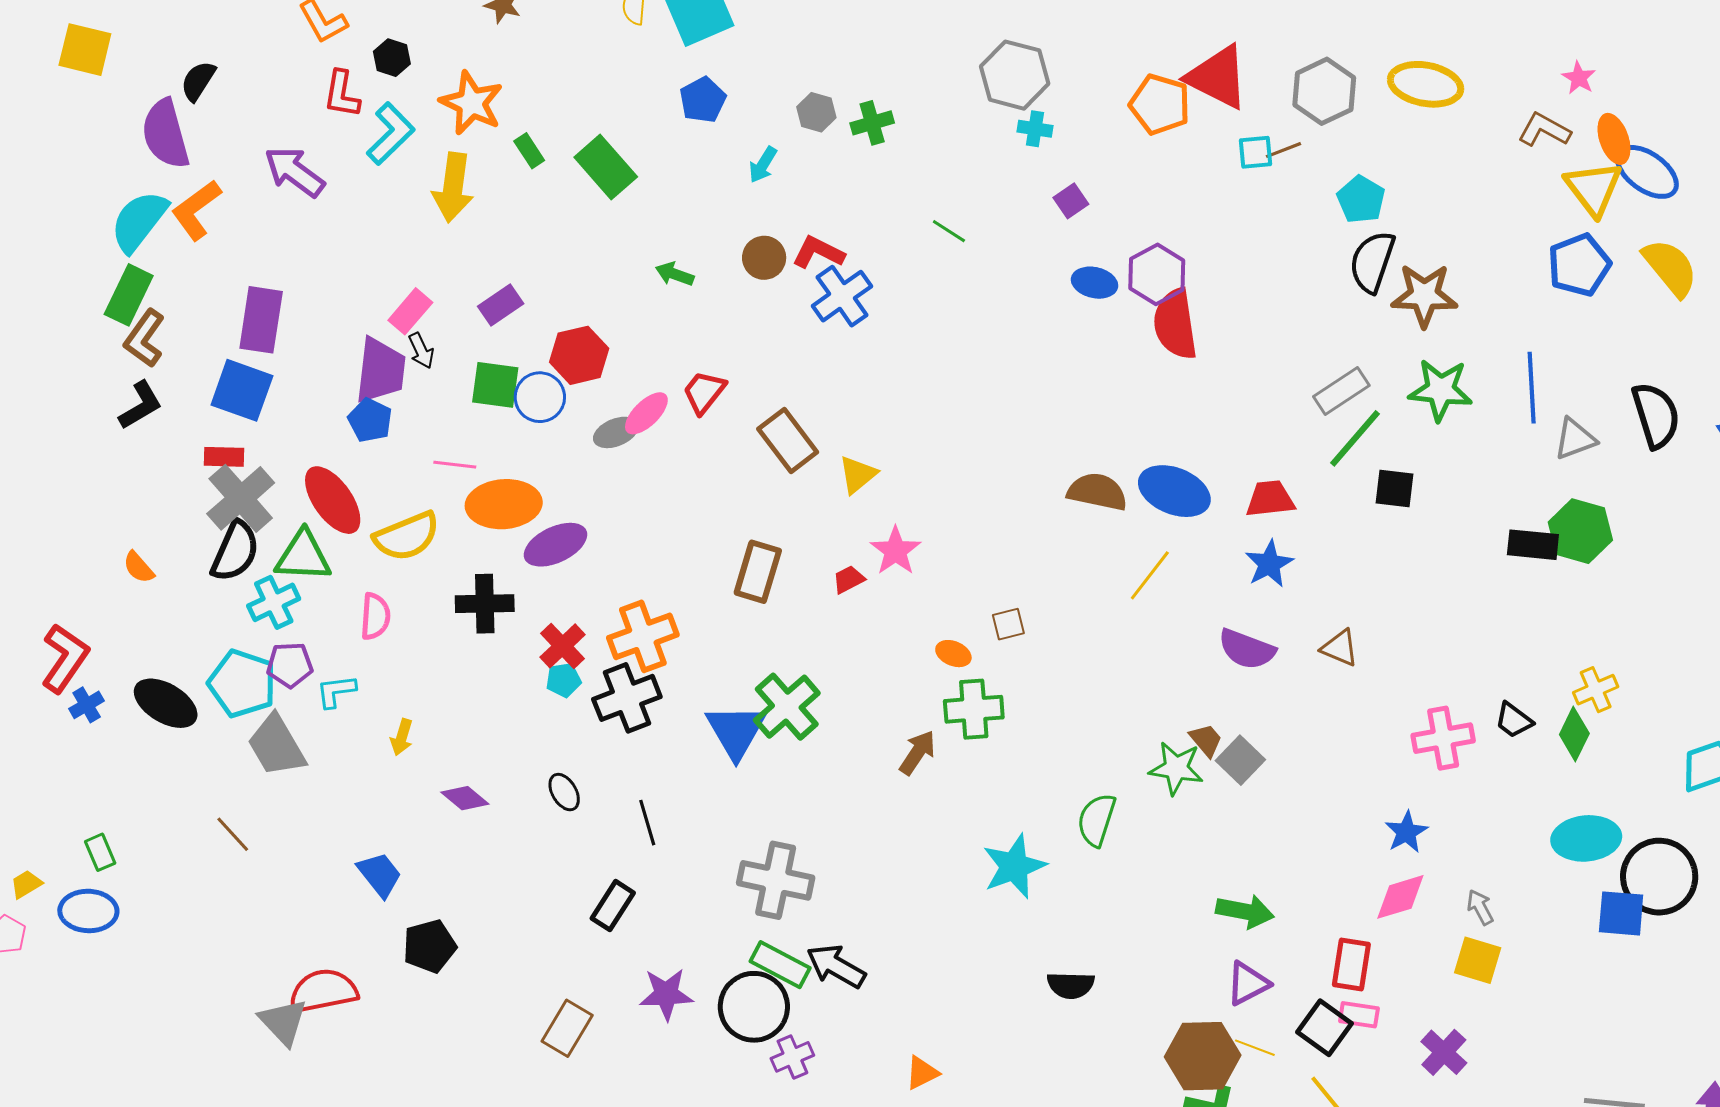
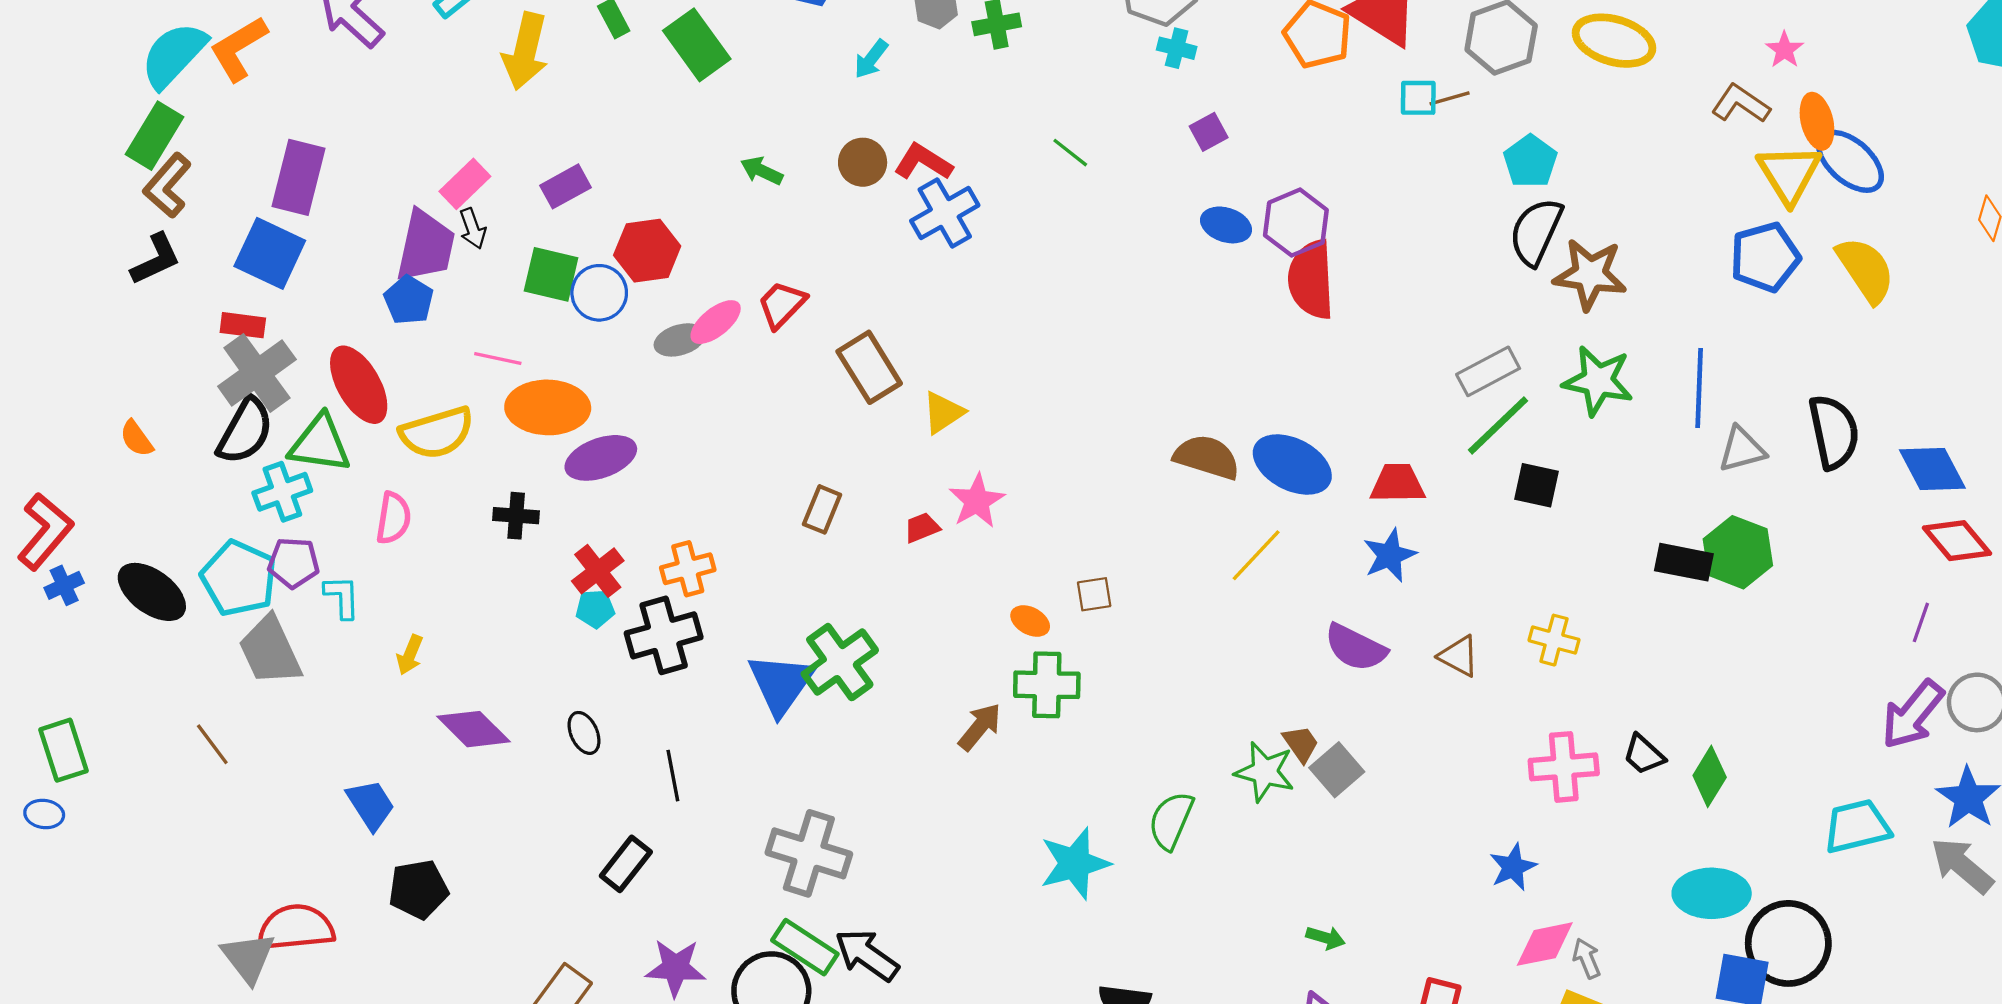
brown rectangle: (758, 572) -> (822, 509), size x0.7
black cross: (485, 604) -> (516, 516), size x0.7
orange cross: (643, 636) -> (688, 569), size x0.7
yellow cross: (1596, 690) -> (1554, 640), moved, turned 33
cyan L-shape: (336, 691) -> (342, 597), turned 90
purple diamond: (465, 798) -> (473, 729), size x1.4
green rectangle: (100, 852) -> (63, 750), size x1.5
pink diamond: (1400, 897) -> (1545, 944), moved
blue ellipse: (88, 911) -> (44, 814), size x0.6
green arrow: (1245, 911) -> (1326, 938), size x0.6

